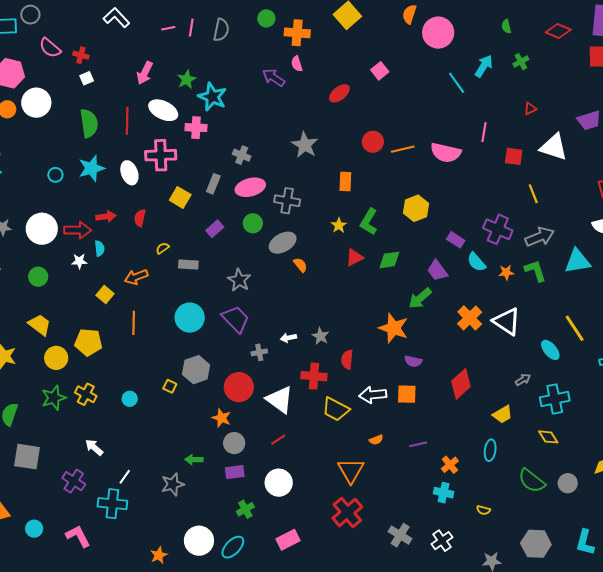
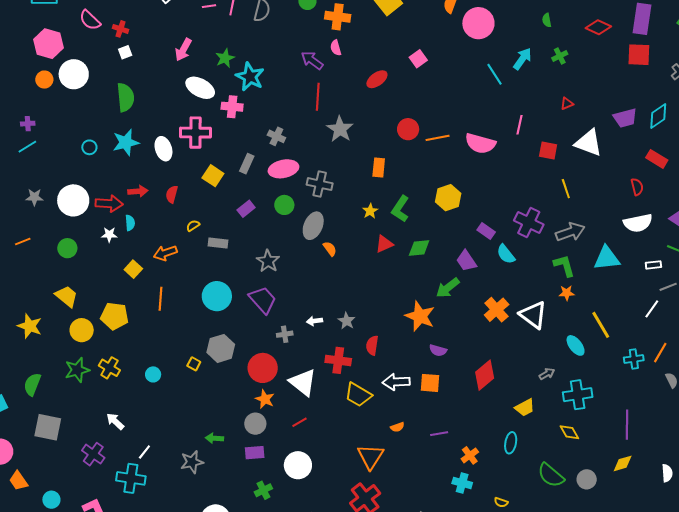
red line: (127, 121) -> (318, 97), moved
gray ellipse: (283, 243) -> (313, 226), turned -40
orange star: (506, 272) -> (567, 293), moved
orange star: (221, 418) -> (265, 399), moved

